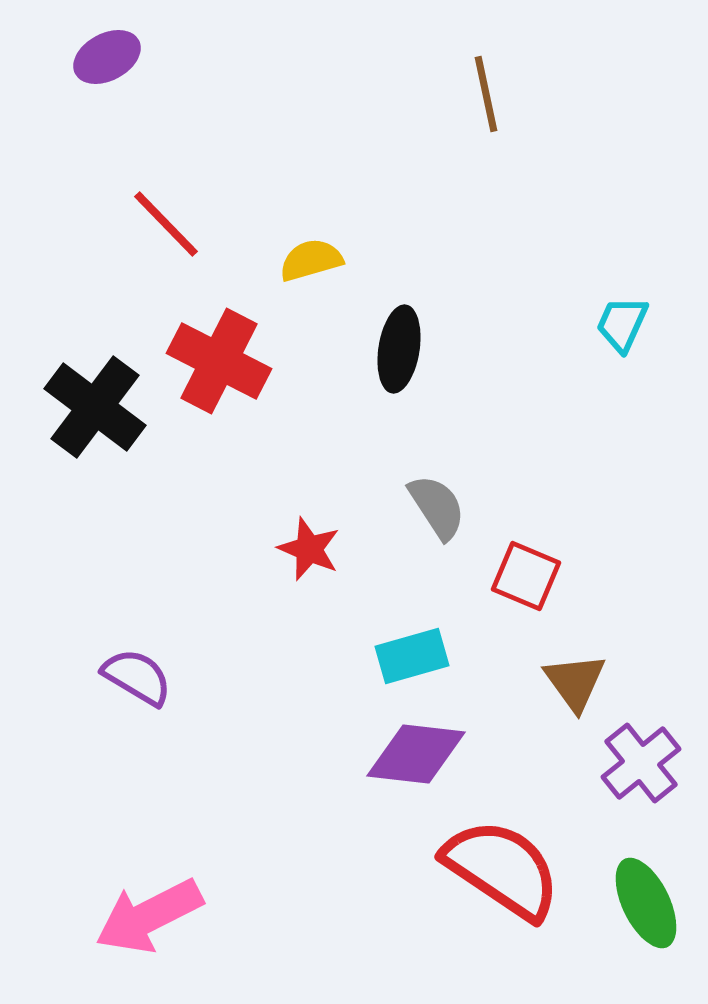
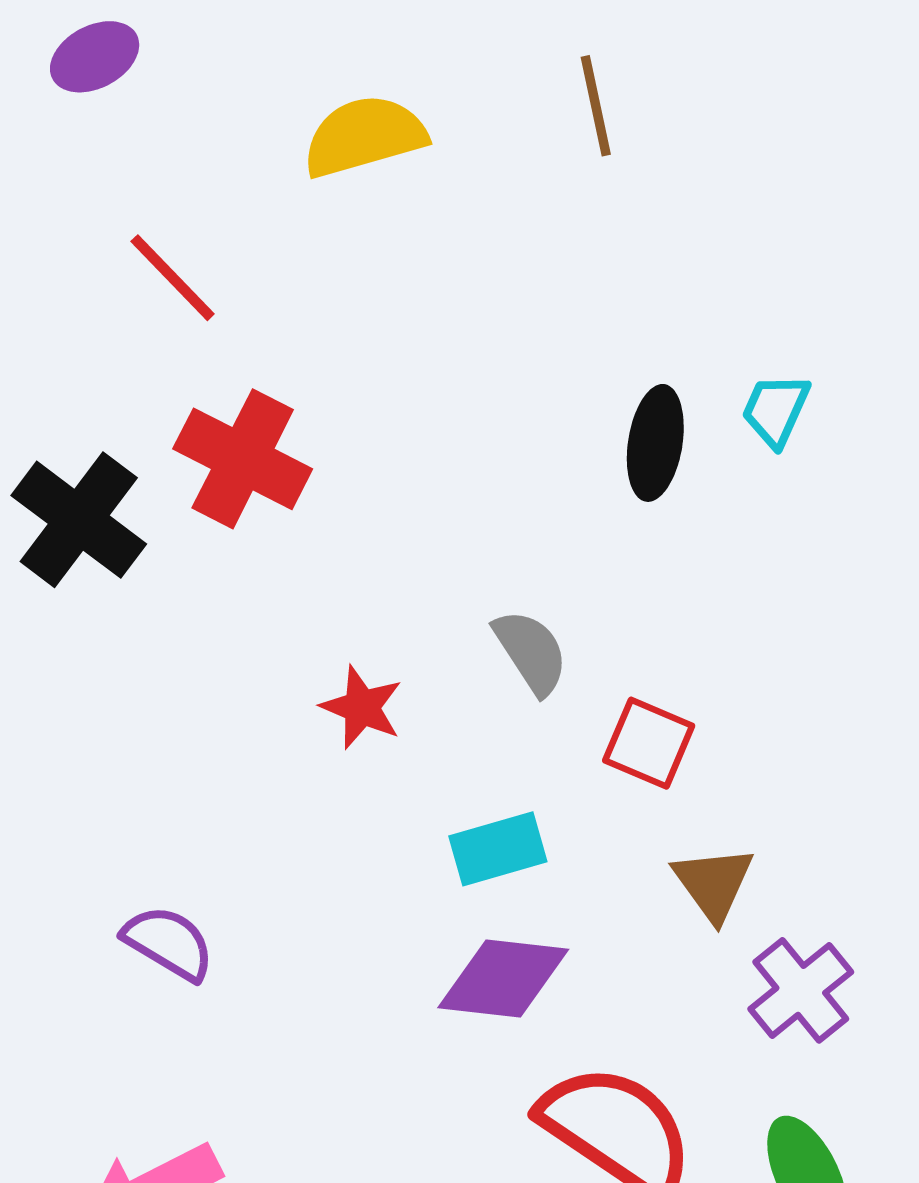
yellow semicircle: (311, 260) -> (364, 136), moved, size x1.5
black ellipse: (399, 349) -> (655, 443), moved
purple semicircle: (137, 677) -> (169, 943), moved

